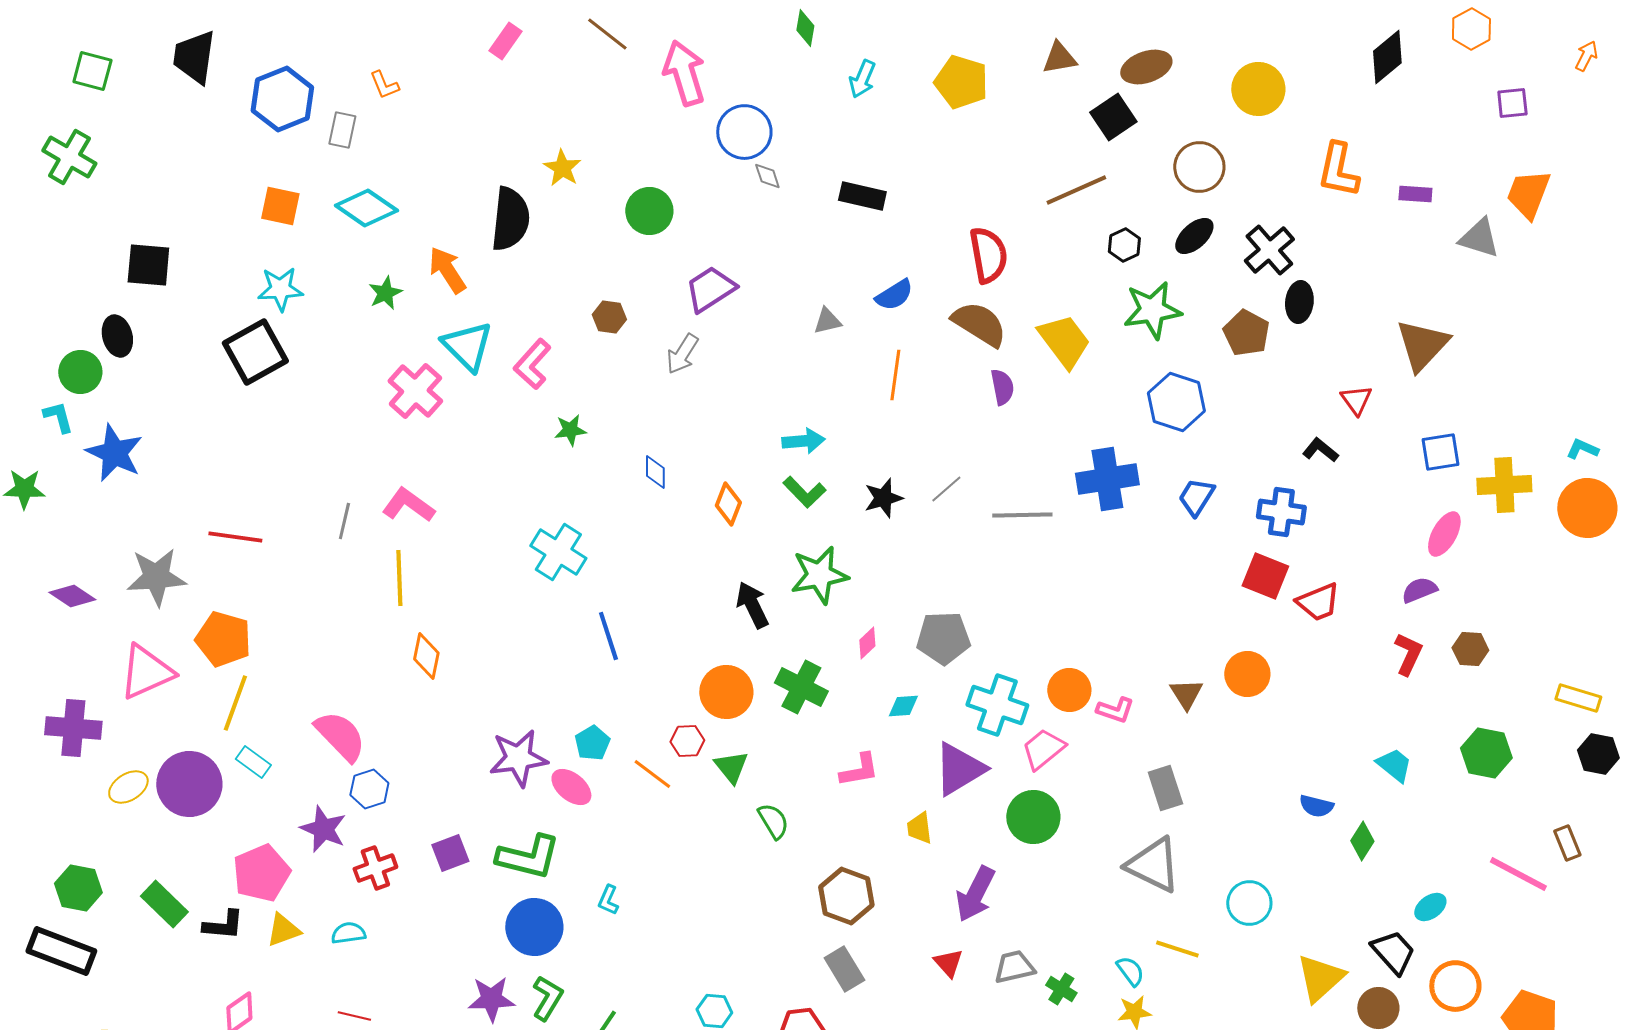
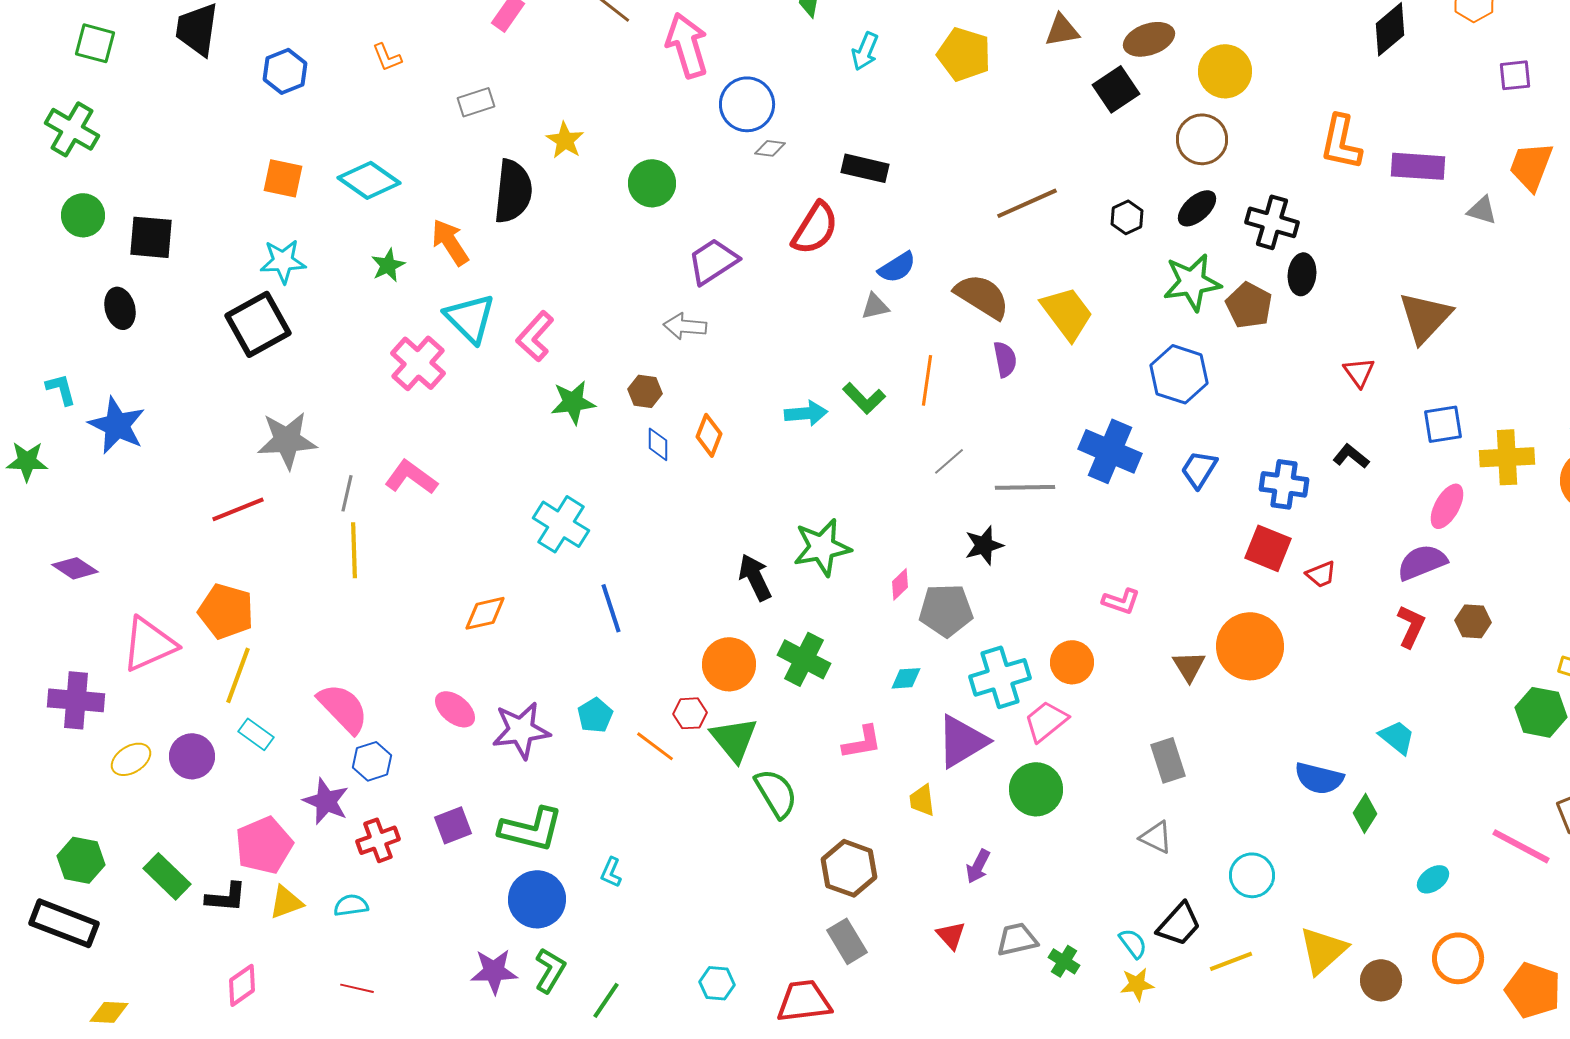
yellow circle: (1258, 89) -> (1225, 71), moved
blue hexagon: (282, 99) -> (285, 71), size x0.7
gray rectangle: (342, 130) -> (476, 102), moved, turned 60
gray diamond: (767, 176) -> (770, 148), turned -64
brown line: (1076, 190) -> (1027, 203), moved
purple rectangle: (1415, 194) -> (1418, 166), size x1.6
gray triangle: (1479, 238) -> (1482, 210), size x0.7
black cross: (1269, 250) -> (1272, 222), turned -33
red semicircle: (988, 255) -> (815, 228), moved, turned 42
green star: (1152, 310) -> (1192, 282), moved
brown hexagon: (609, 317) -> (645, 391), moved
gray triangle: (827, 321) -> (875, 306), moved
gray arrow: (682, 354) -> (685, 326), turned 63
green circle: (80, 372) -> (83, 215), moved
orange line: (895, 375) -> (927, 380), moved
green star: (570, 430) -> (573, 402), size x1.4
black L-shape: (1320, 450) -> (1351, 456), moved
blue cross: (1107, 479) -> (1110, 451), turned 32
green L-shape: (804, 492) -> (864, 398), moved
black star: (883, 498) -> (984, 545), moved
orange diamond: (728, 504) -> (709, 435), moved
red line: (235, 537) -> (238, 509), turned -30
gray star: (156, 577) -> (287, 440), moved
yellow line: (399, 578) -> (354, 550), moved
purple semicircle: (1419, 590) -> (1422, 562), size x1.4
red trapezoid: (1318, 602) -> (1321, 574), size x0.7
pink diamond: (867, 643) -> (900, 584), moved
orange diamond: (426, 656) -> (485, 613), moved, turned 66
orange circle: (1247, 674) -> (1250, 646), size x1.5
cyan cross: (997, 705) -> (1000, 677), turned -36
pink L-shape: (1115, 710) -> (1121, 601), moved
green hexagon: (1486, 753) -> (1541, 712), moved
green triangle: (731, 767) -> (734, 739), size x1.4
purple circle: (189, 784) -> (192, 756), size x0.7
pink ellipse: (571, 787) -> (455, 709), moved
blue semicircle: (1316, 806) -> (1319, 778), size x1.4
green semicircle: (773, 821) -> (776, 793), size x1.4
gray triangle: (1153, 865) -> (1156, 837), size x0.6
purple arrow: (975, 894) -> (978, 866), size x0.6
yellow line: (1177, 949) -> (1231, 961), moved, turned -39
black trapezoid: (1393, 952) -> (1179, 924), moved, turned 84

